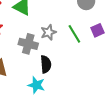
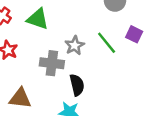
purple square: (98, 30) -> (134, 34), turned -32

